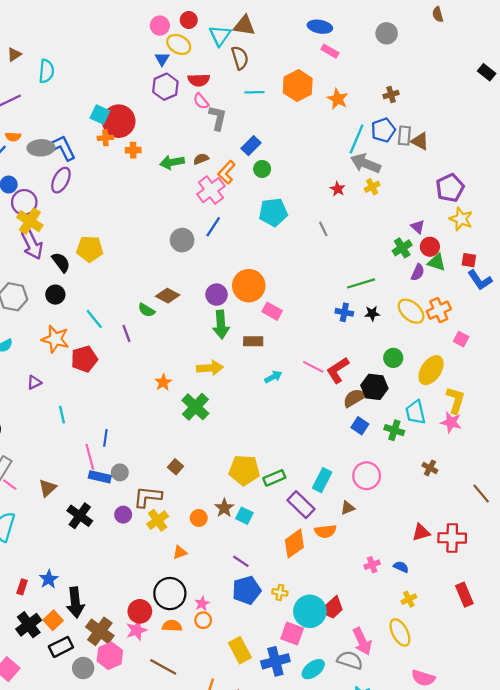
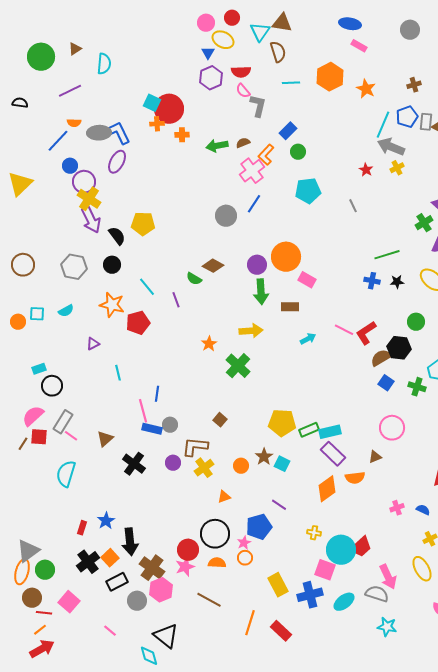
cyan rectangle: (322, 480) -> (330, 432), moved, turned 50
blue pentagon: (247, 590) -> (259, 527), moved

